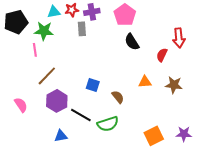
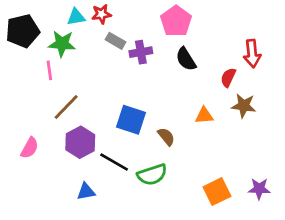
purple cross: (92, 12) -> (141, 52), moved
gray rectangle: (82, 29) -> (115, 41), turned -56
blue square: (93, 85) -> (131, 120), size x1.5
brown star: (174, 85) -> (244, 106), moved
pink semicircle: (21, 105) -> (30, 148), turned 63

